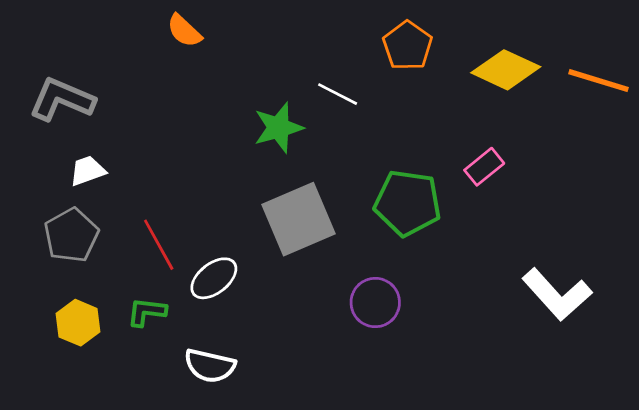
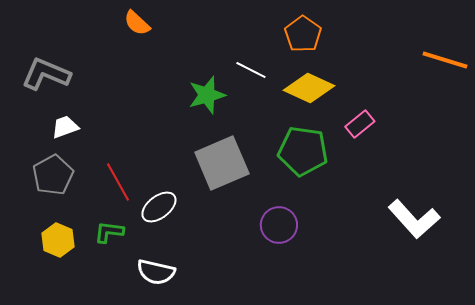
yellow diamond: (506, 70) -> (309, 88), moved

